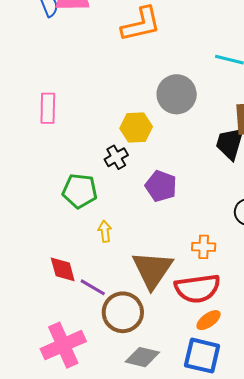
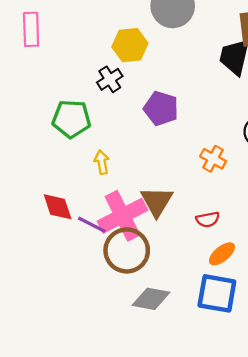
orange cross: (204, 247) -> (213, 159), moved, turned 30
brown triangle: (152, 270) -> (157, 201), size x0.7
red semicircle: (197, 288) -> (208, 219), size x0.5
pink cross: (63, 345) -> (122, 216), moved

